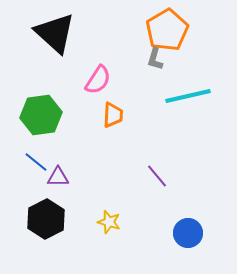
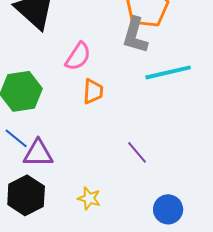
gray L-shape: (155, 59) -> (135, 35), size x1.6
purple triangle: (58, 177) -> (38, 153), size x1.4

